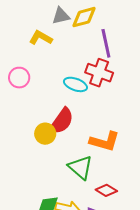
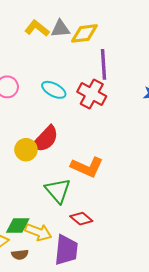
yellow L-shape: (41, 38) -> (37, 28), moved
cyan ellipse: (75, 84) -> (54, 90), moved

